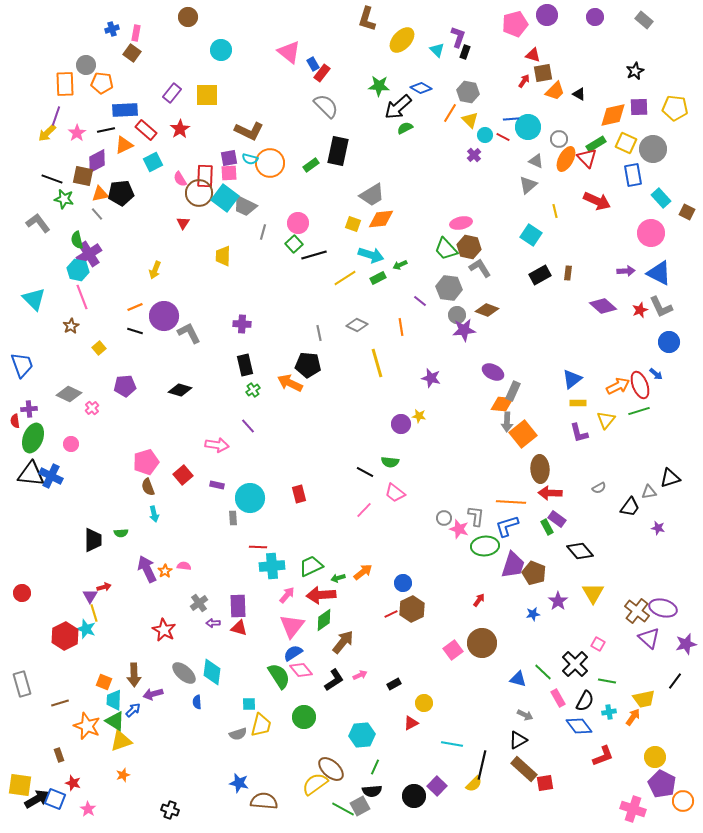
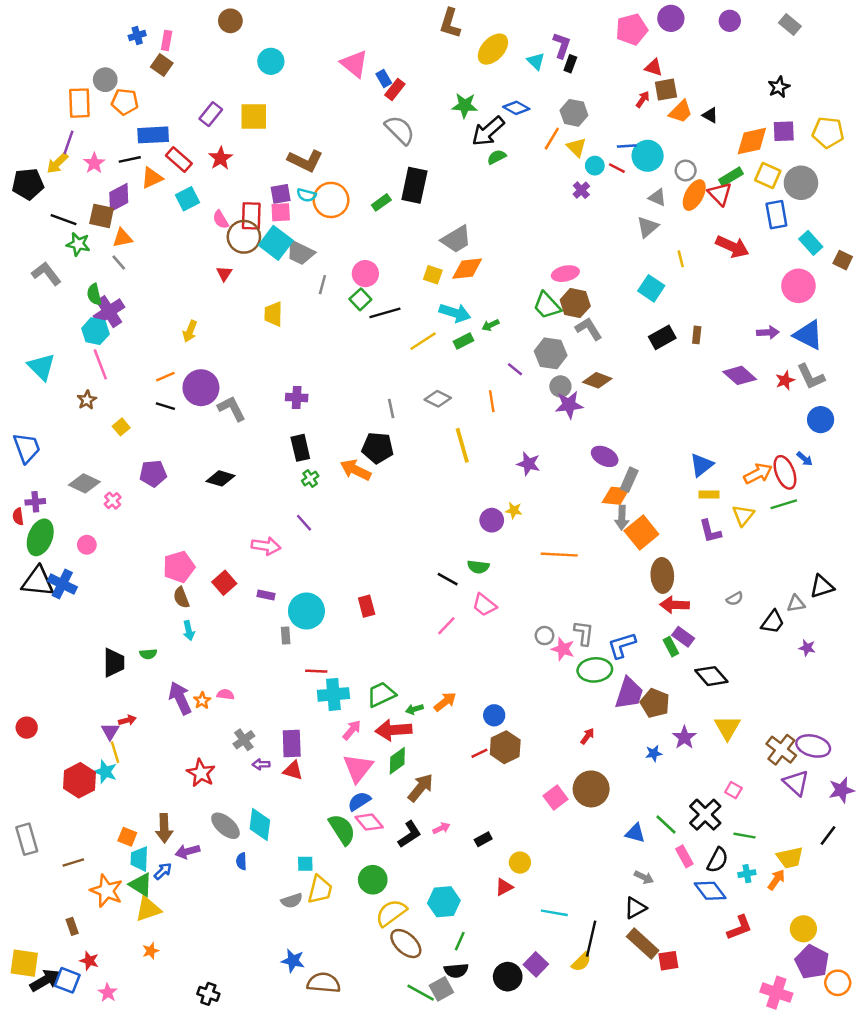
black pentagon: (121, 193) -> (28, 184), moved
orange line: (511, 502) -> (559, 555), moved
yellow semicircle: (315, 784) -> (391, 913), moved

